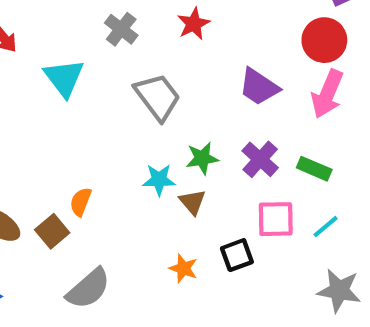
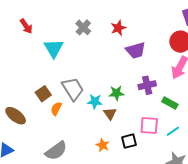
purple trapezoid: (259, 87) -> (136, 50), moved, turned -55
gray trapezoid: (158, 97) -> (73, 89), moved
purple cross: (260, 159) -> (147, 85), moved, turned 30
brown square: (52, 231) -> (43, 94), moved

